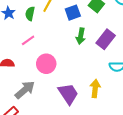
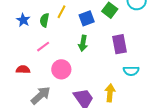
green arrow: (81, 36) -> (83, 43), moved
purple rectangle: (106, 39) -> (119, 44), turned -48

